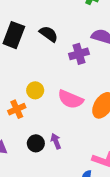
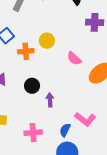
pink semicircle: (71, 99) -> (74, 58), size x0.7
purple arrow: (56, 141) -> (50, 100), moved

